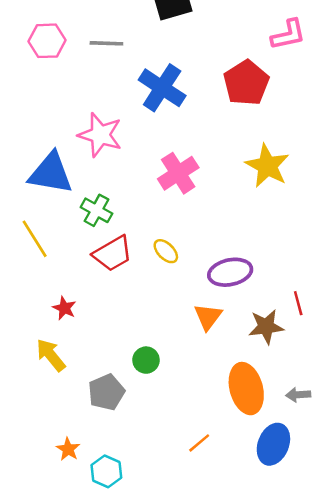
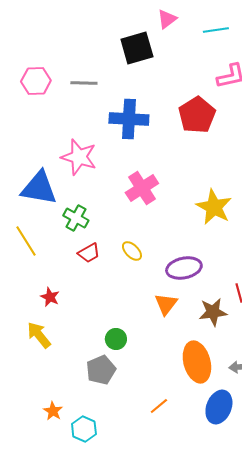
blue cross: (162, 88) -> (129, 119), turned -30
yellow star: (267, 166) -> (214, 207), moved
red trapezoid: (113, 254) -> (89, 253), size x0.7
gray pentagon: (106, 392) -> (101, 370), moved

